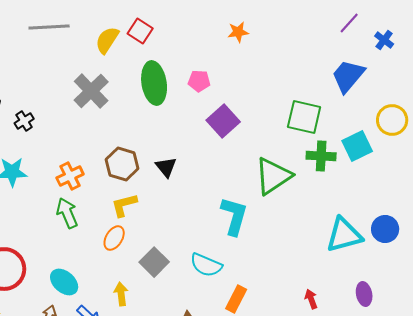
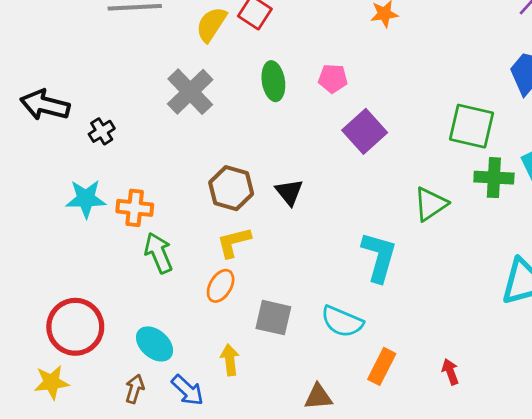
green ellipse: (154, 83) -> (273, 81), size x0.7
orange cross: (70, 176) -> (135, 208), moved, turned 32
green triangle: (273, 176) -> (431, 204), size x0.7
gray square: (154, 262) -> (273, 318), turned -32
red arrow: (311, 299) -> (450, 372), moved

